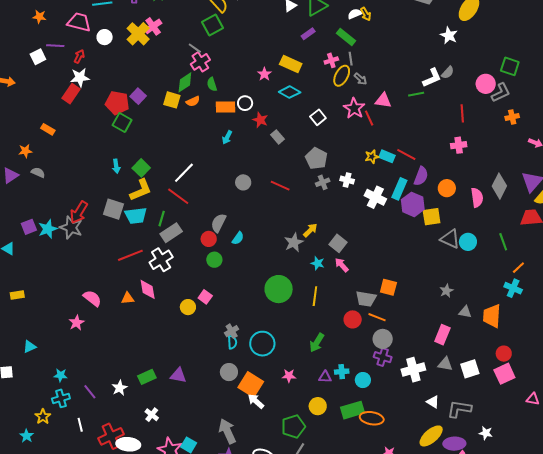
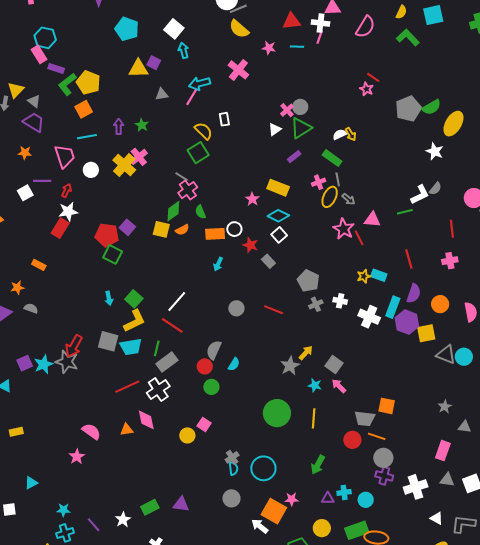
pink trapezoid: (79, 22) -> (65, 156), turned 60
white square: (318, 117) -> (279, 235), moved
red line: (406, 154) -> (409, 259), moved, turned 48
orange square: (251, 385) -> (274, 511), moved

